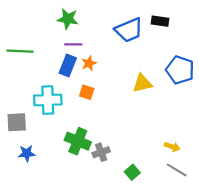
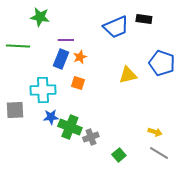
green star: (68, 19) -> (40, 17), moved
blue star: (27, 153) -> (51, 117), moved

